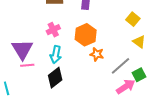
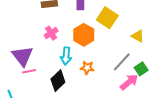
yellow square: (133, 19) -> (107, 18), moved, size x1.5
orange star: (97, 54) -> (87, 68), moved
cyan arrow: (56, 55) -> (66, 56), moved

